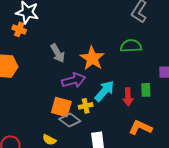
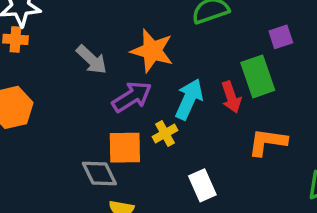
green rectangle: (146, 90) -> (258, 76), size x1.6
gray diamond: (70, 120) -> (99, 173), moved, turned 45

